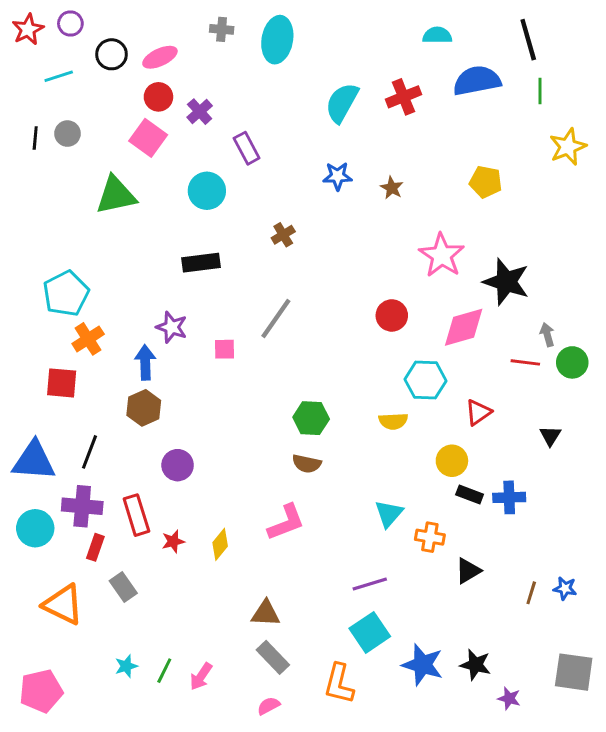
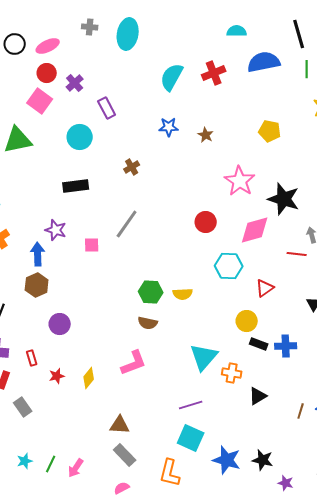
yellow semicircle: (393, 421) -> (183, 294), moved
cyan triangle: (389, 514) -> (204, 357), size x1.4
red rectangle: (136, 515) -> (32, 358), size x0.6
cyan square: (370, 632) -> (191, 438), turned -32

